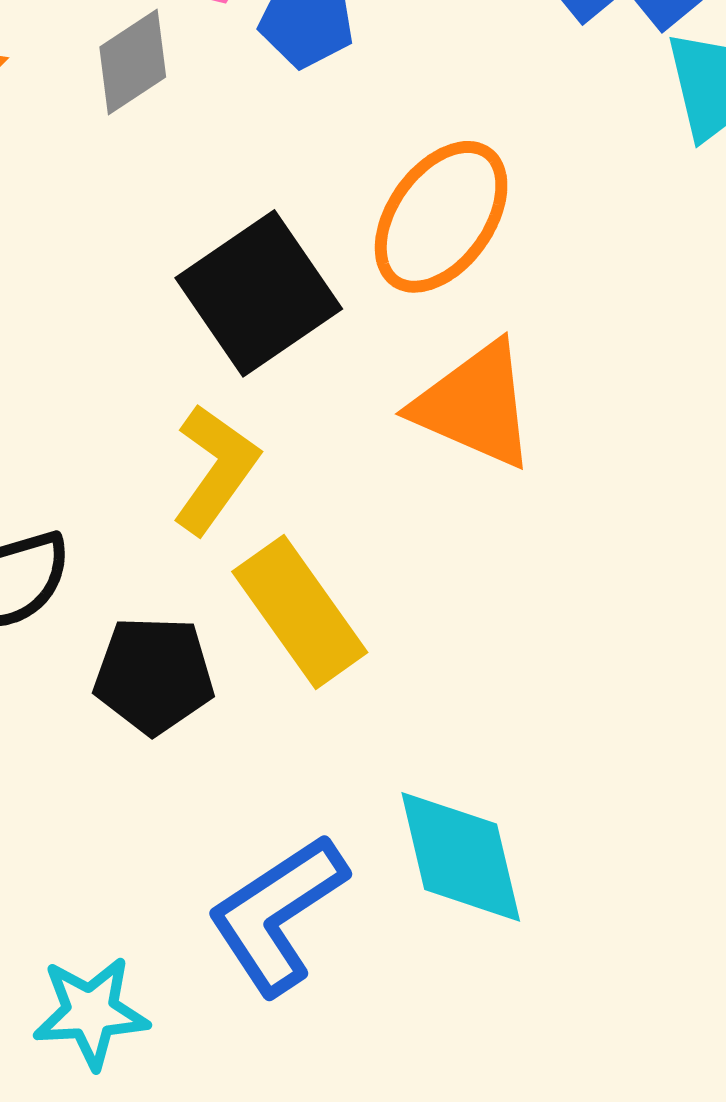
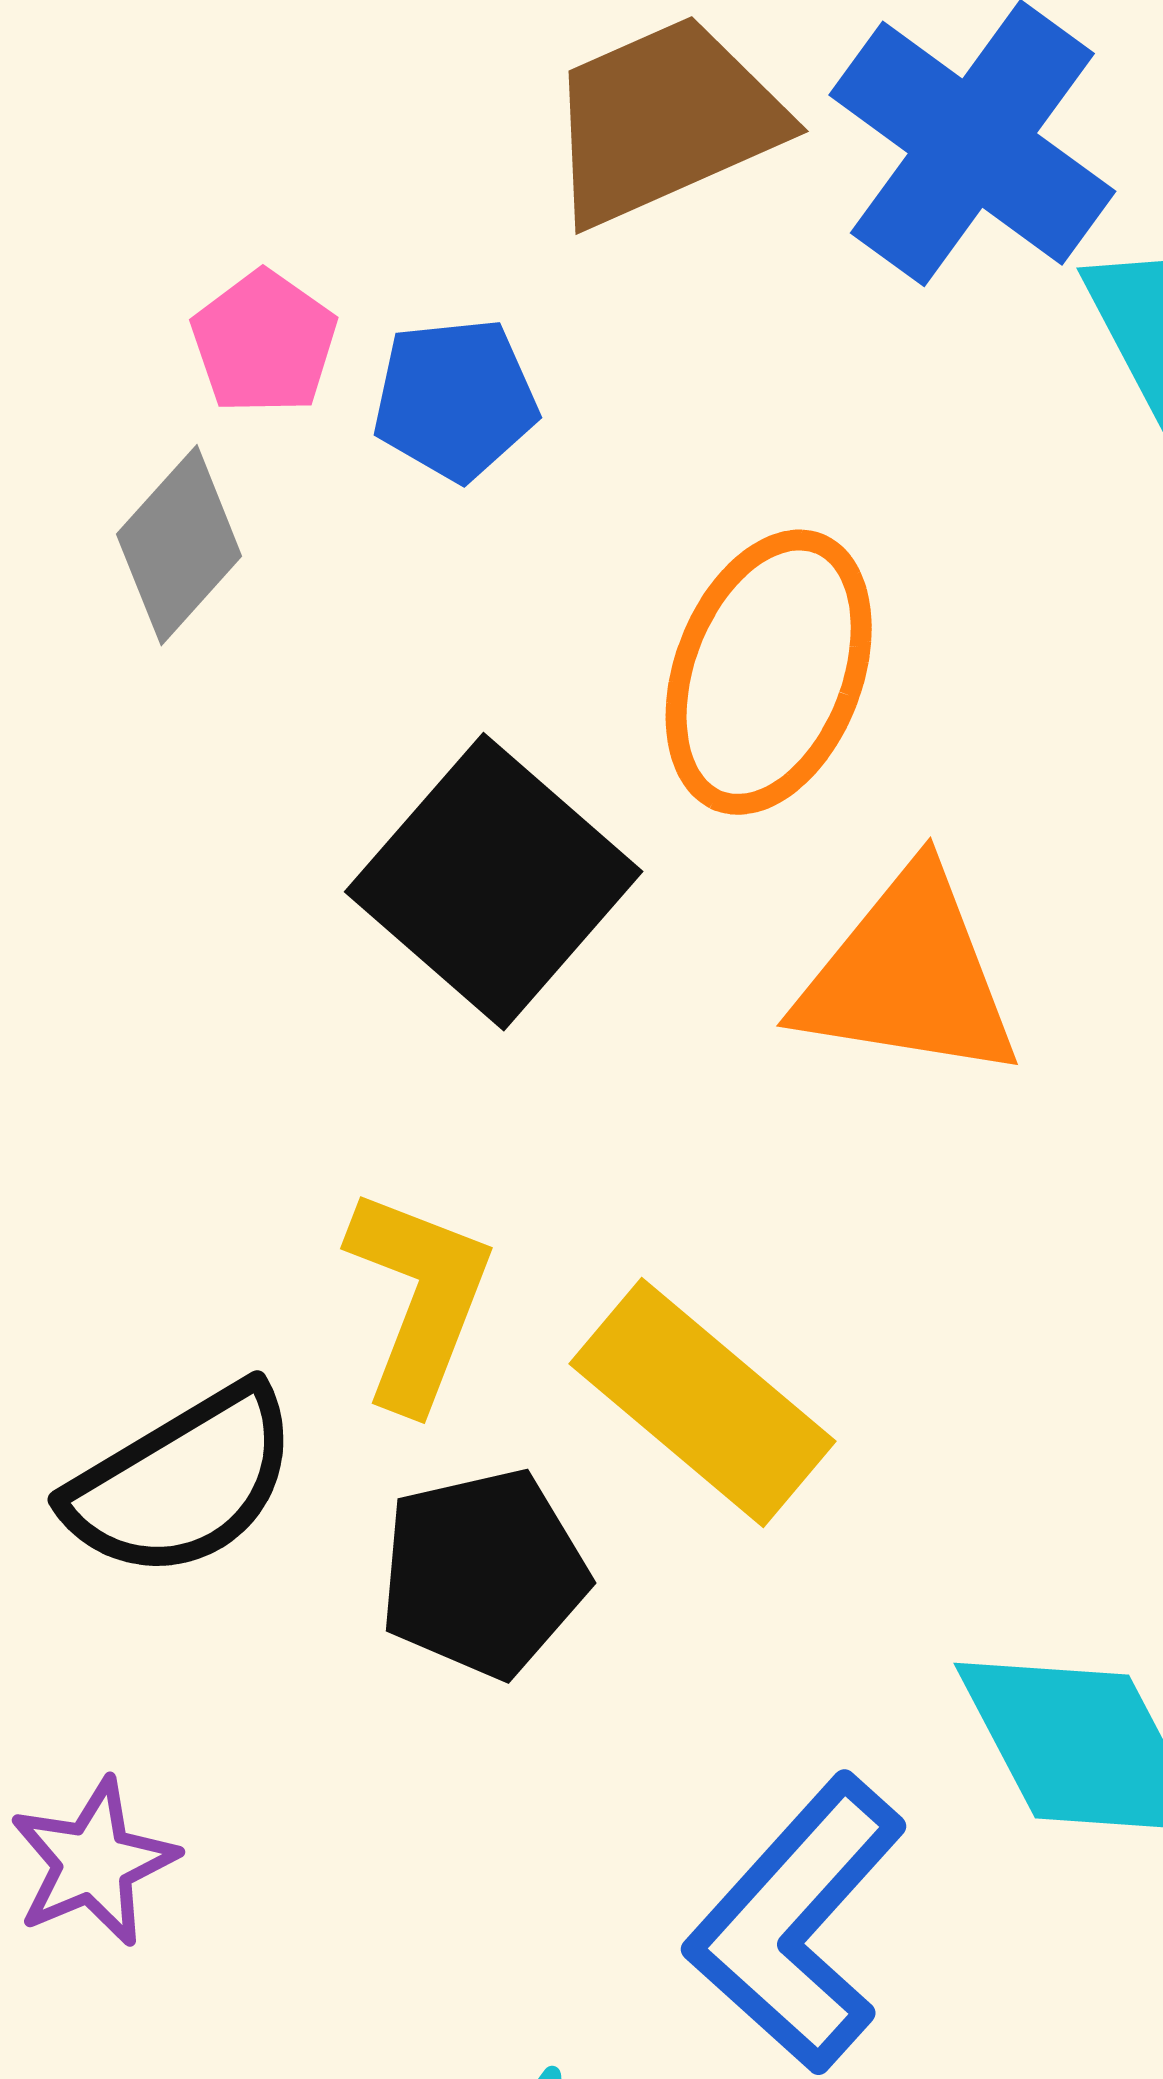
yellow L-shape: (215, 469) -> (419, 1298), moved

